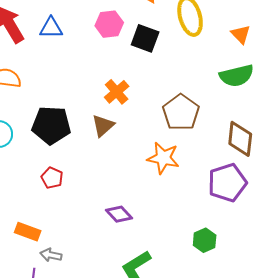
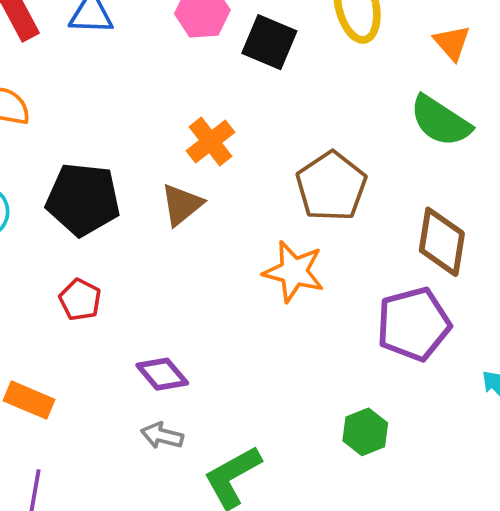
green semicircle: (237, 76) -> (440, 121), turned 44
purple diamond: (119, 214) -> (162, 374), moved
gray arrow: (51, 255) -> (162, 436), moved

